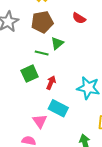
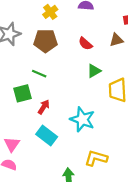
green triangle: (57, 43) -> (94, 71), moved
pink triangle: (40, 121) -> (12, 144), moved

